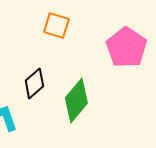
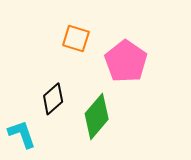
pink pentagon: (126, 47) -> (126, 61), moved

